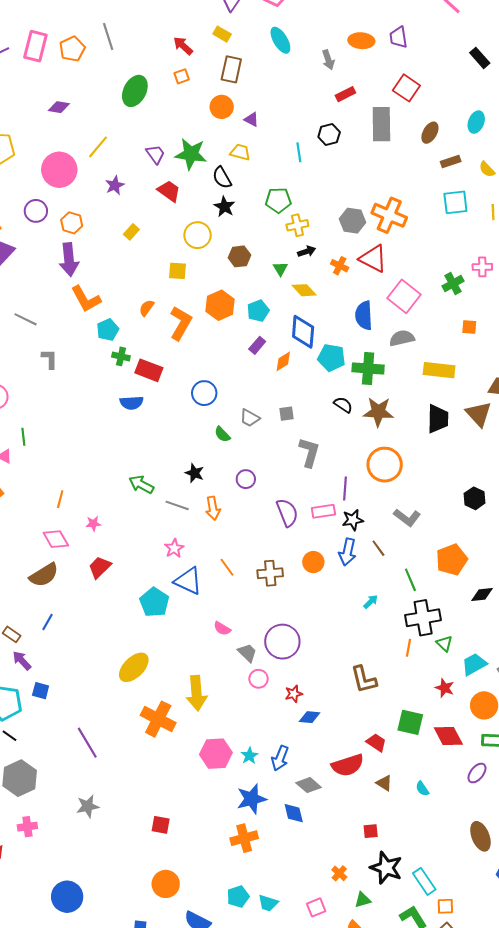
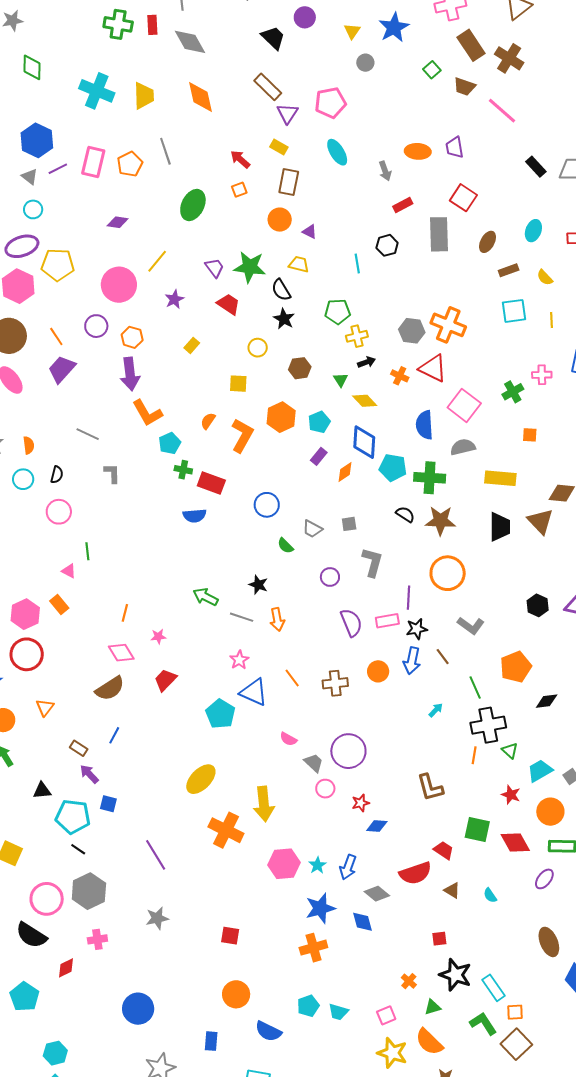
yellow circle: (198, 235) -> (258, 348), size x0.7
purple circle: (246, 479) -> (330, 577), moved

